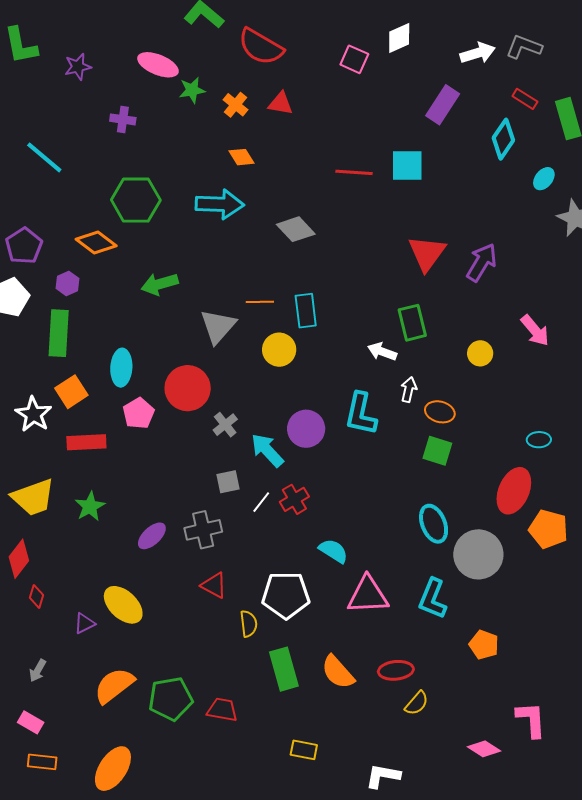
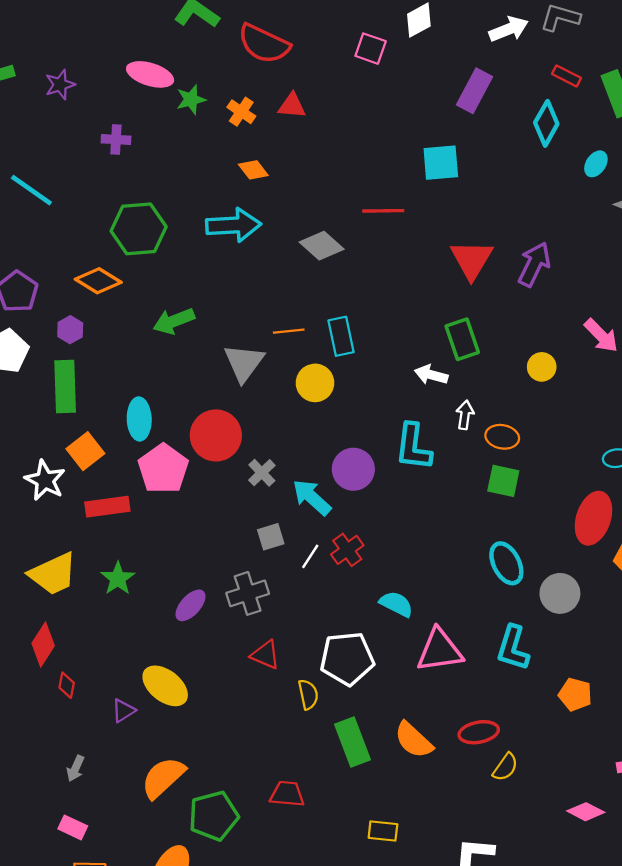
red line: (354, 172) -> (383, 211), moved
pink pentagon: (139, 413) -> (163, 469), size x1.4
gray circle: (478, 554) -> (560, 593), size x0.7
green pentagon: (171, 699) -> (214, 816), moved

